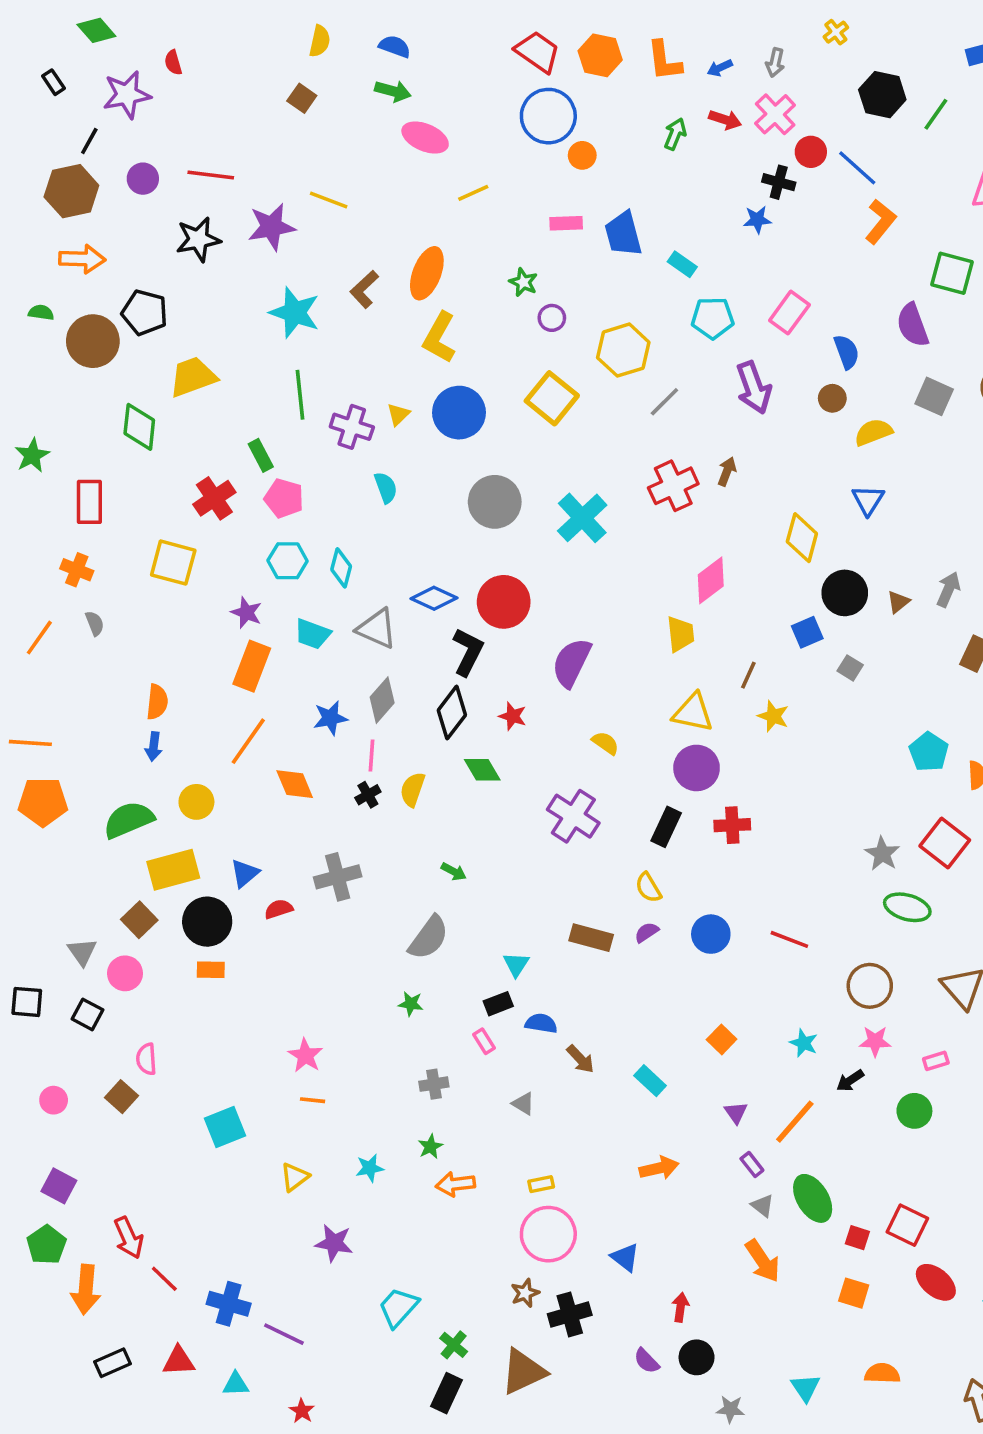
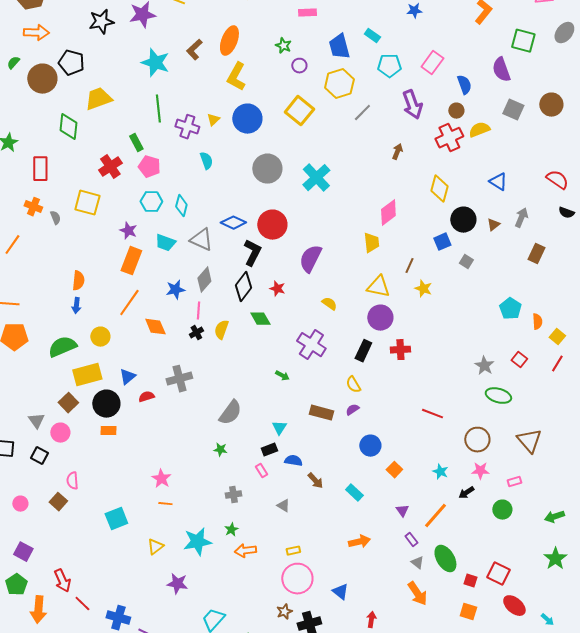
blue trapezoid: (623, 234) -> (339, 47), moved
green semicircle: (41, 313) -> (13, 63), turned -56
red cross: (673, 486) -> (449, 138), moved
blue triangle: (868, 500) -> (498, 182), moved, turned -30
gray semicircle: (95, 623) -> (55, 218), moved
red square: (945, 843) -> (519, 360), size x0.6
green arrow: (454, 872) -> (282, 376), moved
blue circle: (711, 934) -> (370, 446), moved
cyan star: (370, 1168) -> (197, 542), size x1.8

